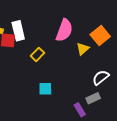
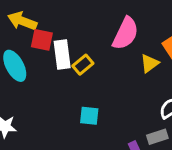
white rectangle: (18, 31) -> (62, 54), moved

